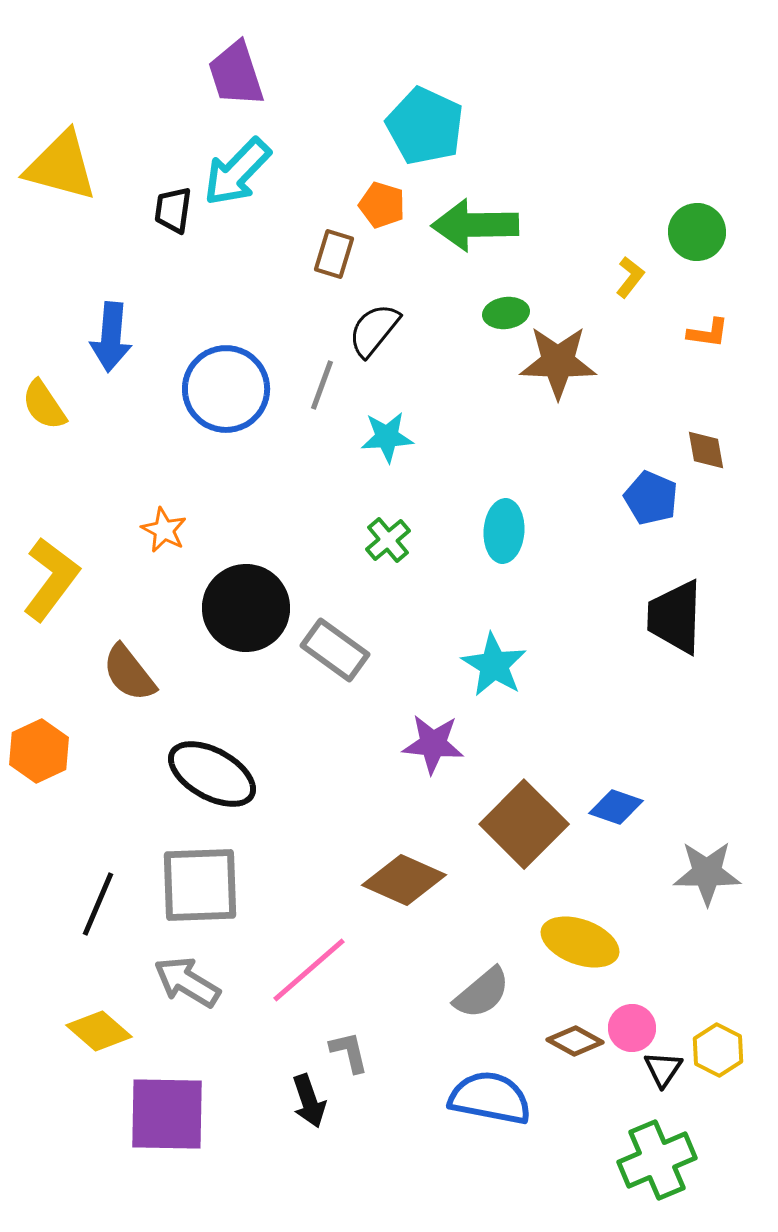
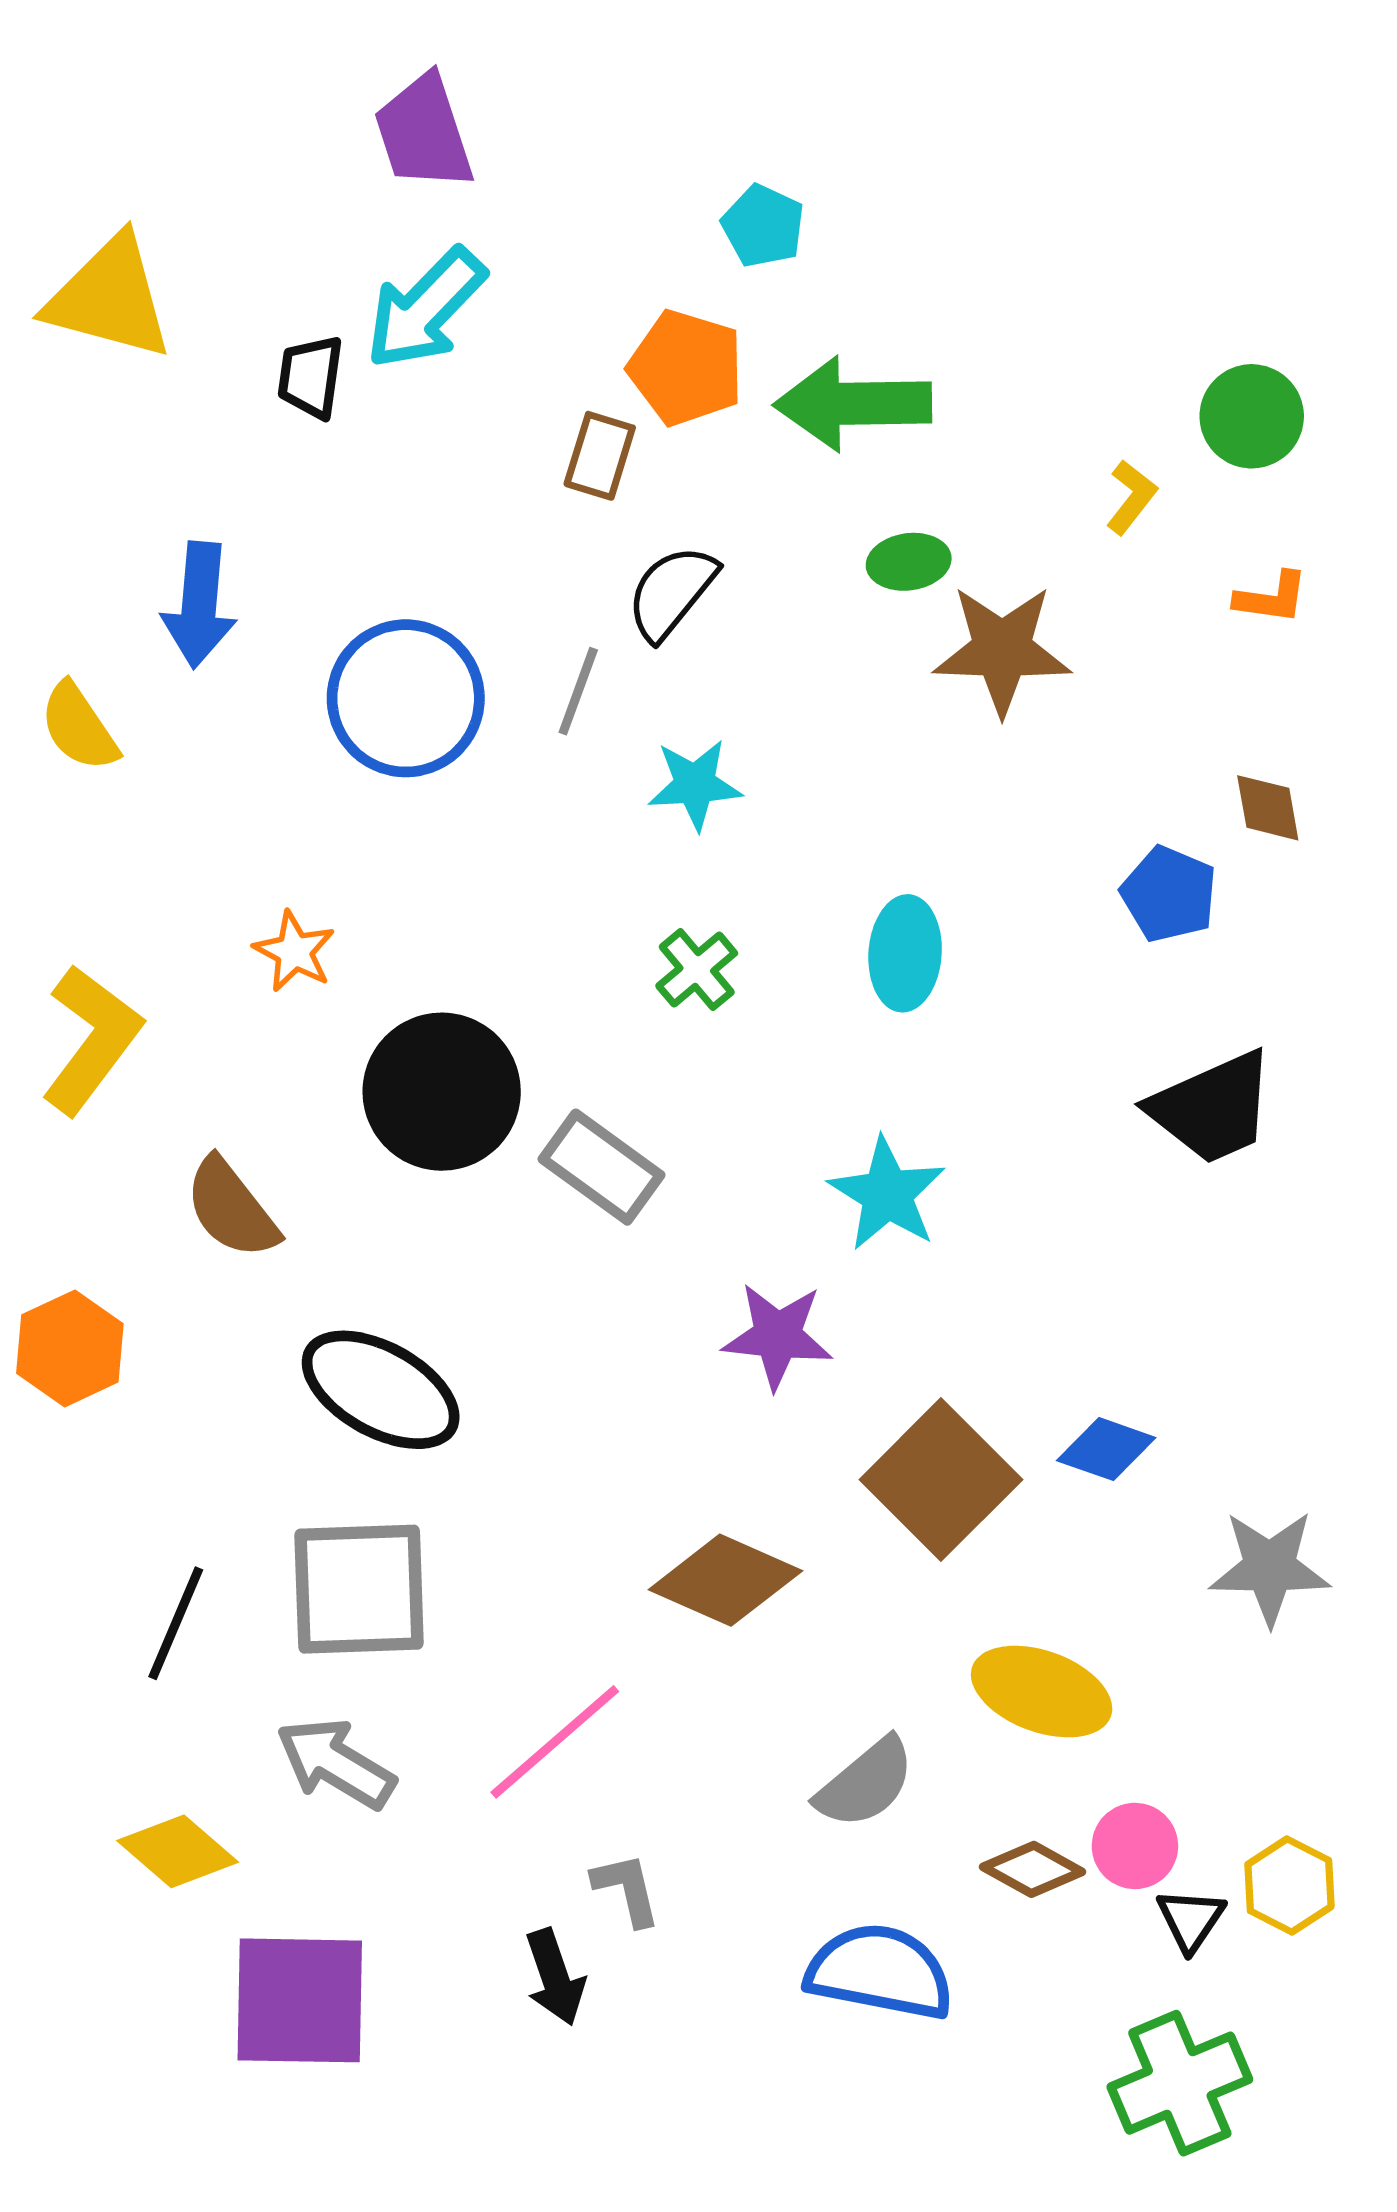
cyan pentagon: (425, 126) -> (763, 226), size x0.6
orange pentagon: (382, 205) -> (686, 368), size x1.4
black trapezoid: (675, 617) -> (1212, 1108), turned -116

